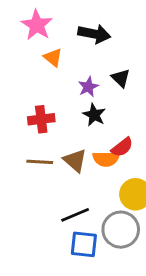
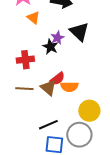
black triangle: (121, 78) -> (79, 32), size x1.5
black star: (94, 115) -> (50, 47), moved
red semicircle: (122, 147) -> (57, 79), moved

